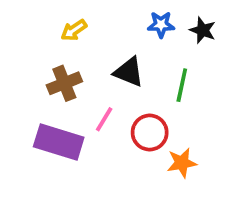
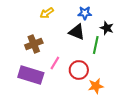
yellow arrow: (74, 30) -> (47, 13), moved
black star: (203, 30) -> (107, 28), moved
black triangle: (129, 72) -> (77, 32), moved

